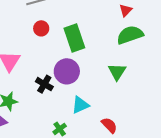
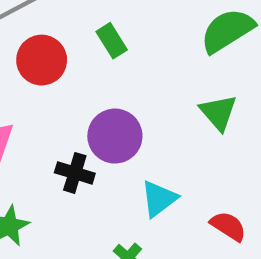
red circle: (41, 28) -> (42, 60), size x1.5
green rectangle: (74, 38) -> (112, 41), moved, size x0.6

